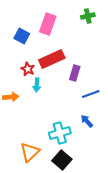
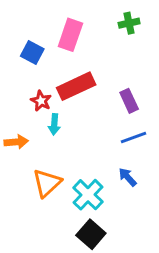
purple rectangle: (75, 73) -> (129, 101), moved, turned -42
cyan cross: (60, 133) -> (88, 195), turned -30
orange triangle: (30, 152) -> (47, 183), moved

